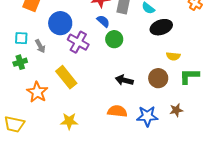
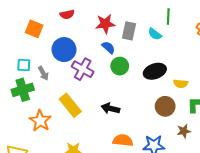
black ellipse: (161, 27) -> (155, 71), moved
green cross: (20, 62) -> (23, 90), size x1.5
black arrow: (124, 80) -> (110, 108), moved
brown star: (176, 110) -> (184, 131), moved

